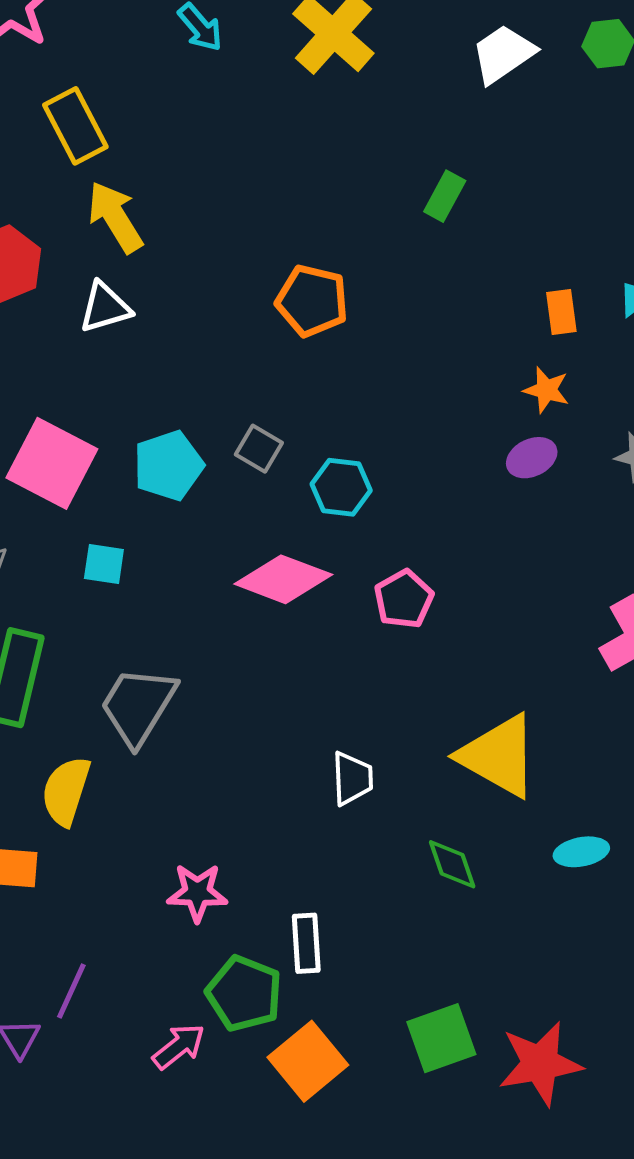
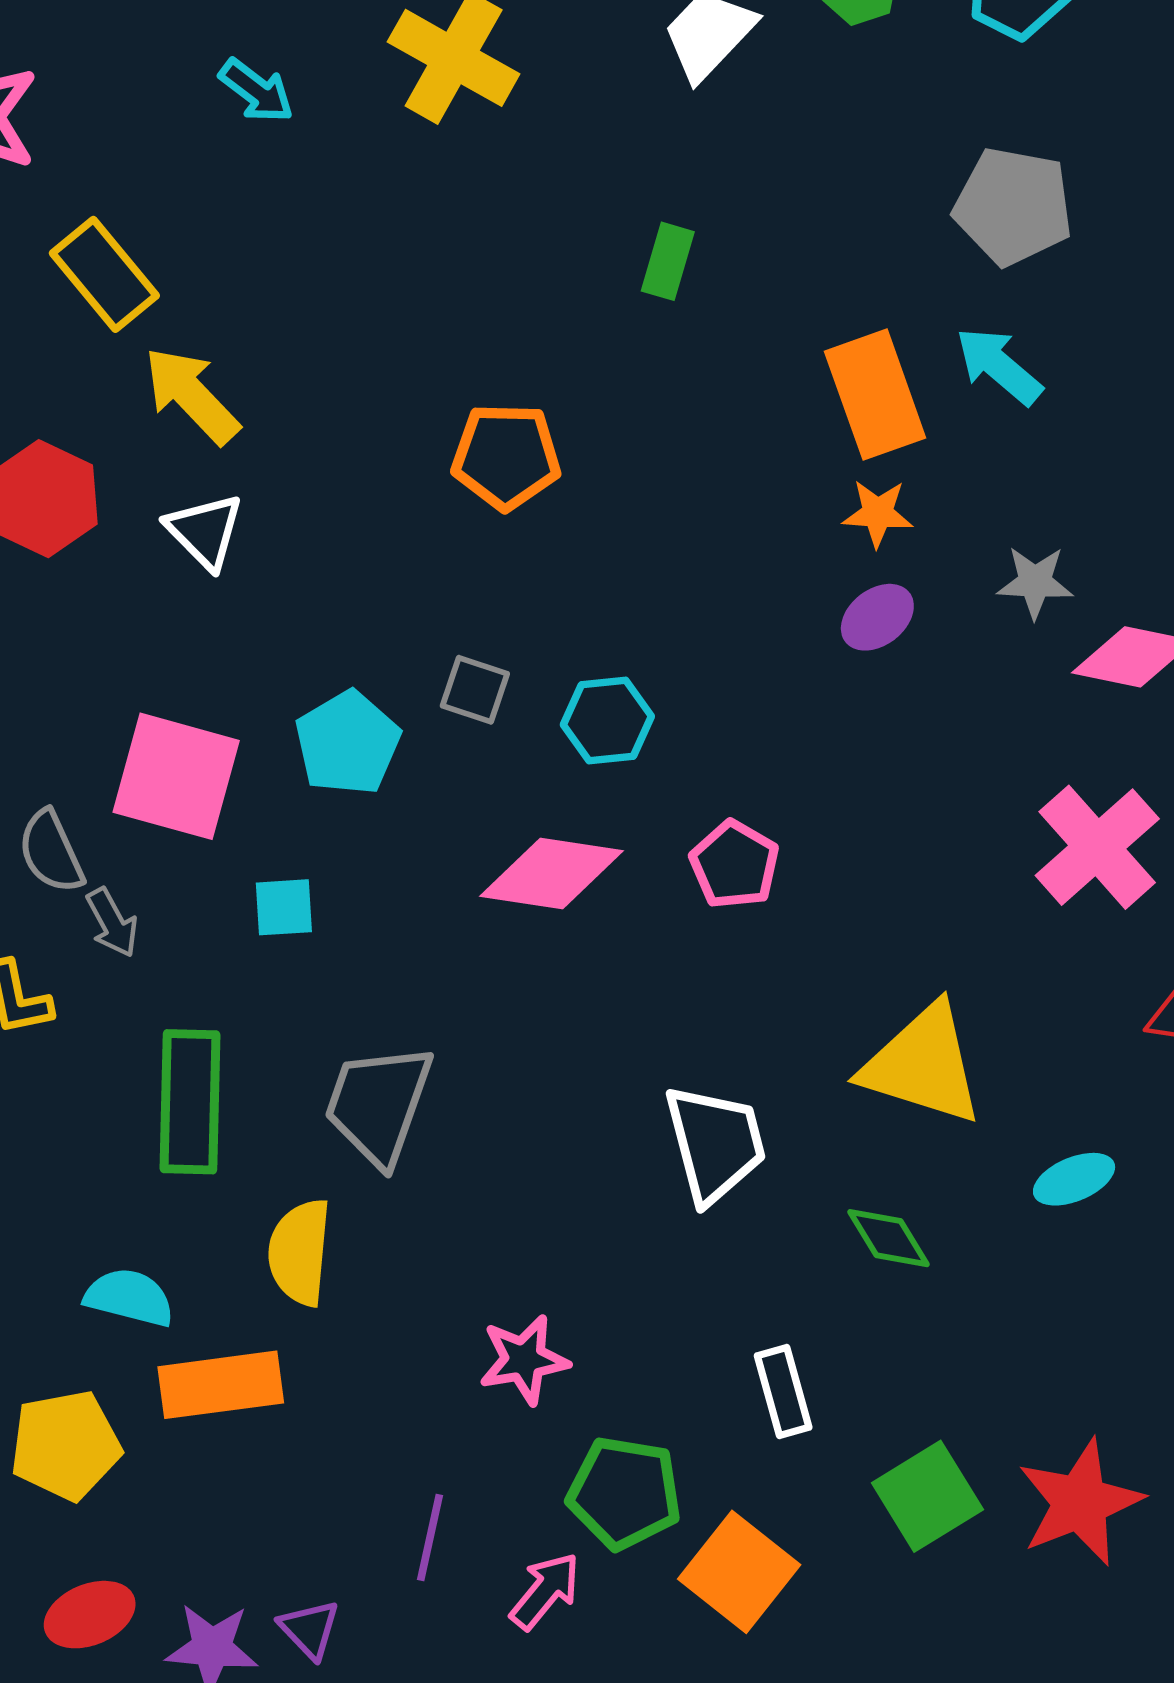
white triangle: (105, 307) -> (205, 531), turned -46
orange rectangle: (561, 312) -> (875, 395), size x1.8
white trapezoid: (352, 778) -> (715, 1144), size x1.5
white rectangle: (306, 943) -> (783, 1391), moved
purple line: (71, 991) -> (430, 1538), moved

